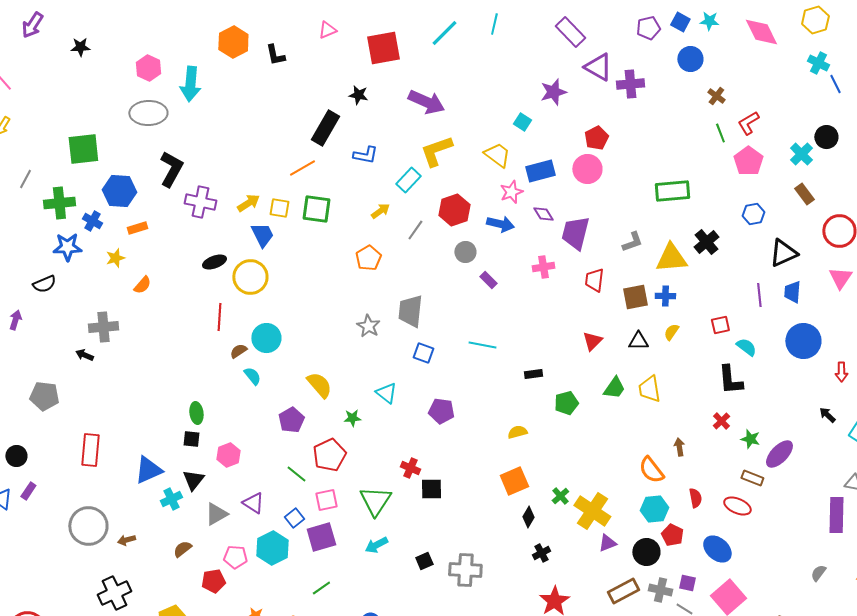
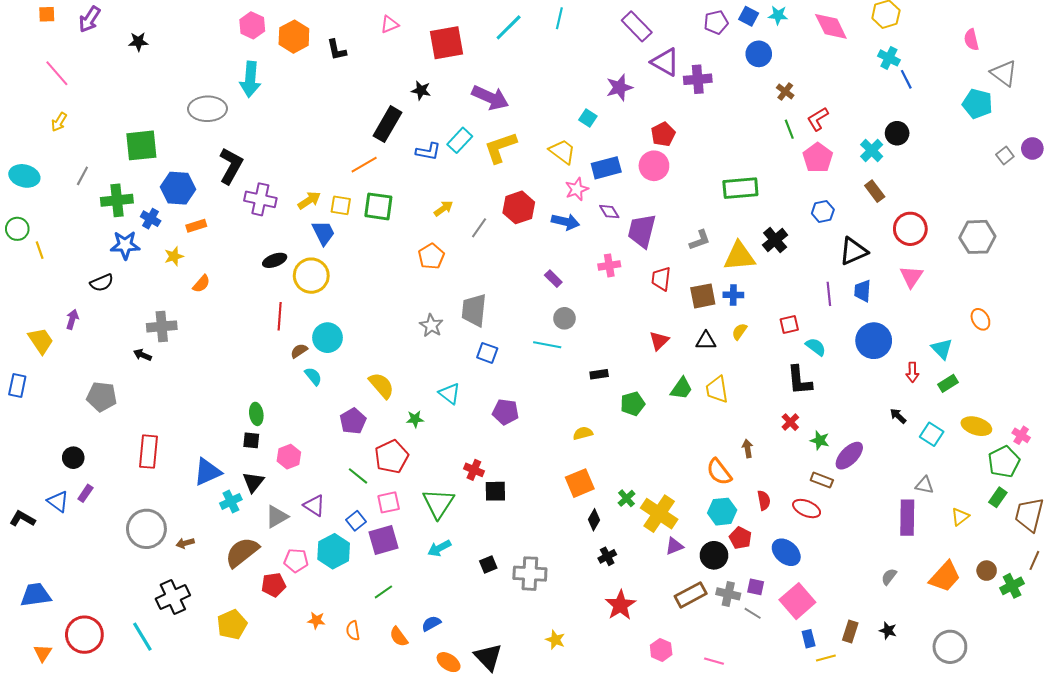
pink hexagon: (148, 68) -> (252, 25), moved
cyan rectangle: (408, 180) -> (460, 140), moved
gray circle: (465, 252) -> (564, 318), moved
brown semicircle: (182, 549) -> (242, 552), size x1.8

